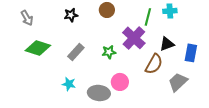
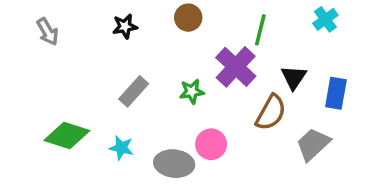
cyan cross: (170, 11) -> (325, 19), moved, turned -32
black triangle: (167, 44) -> (294, 77), turned -35
green diamond: (38, 48) -> (67, 135), moved

